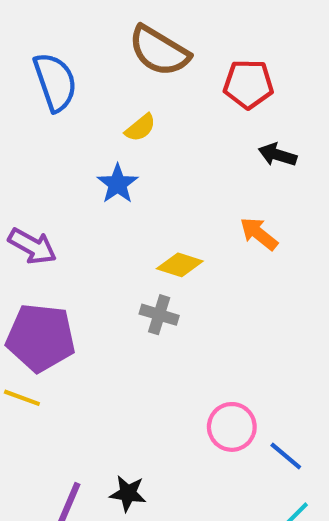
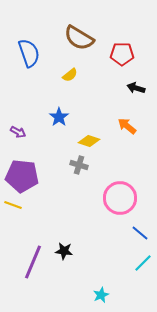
blue star: (118, 184) -> (59, 117), moved
purple arrow: (32, 246) -> (18, 132), size x0.7
pink circle: (232, 427) -> (120, 198), moved, size x1.4

